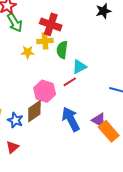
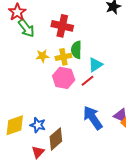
yellow cross: (45, 41) -> (63, 57), moved
pink hexagon: (45, 91) -> (64, 78), moved
brown diamond: (34, 111) -> (56, 139), moved

